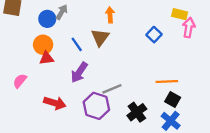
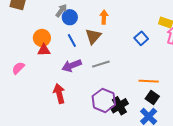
blue circle: (47, 19) -> (70, 17), moved
purple arrow: (79, 72) -> (72, 66), turned 30
gray line: (112, 89) -> (101, 64), moved
red arrow: (55, 103) -> (59, 94), moved, turned -126
purple hexagon: (96, 106) -> (104, 100), moved

